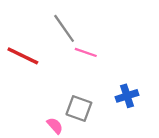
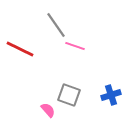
blue cross: (127, 96) -> (111, 95), moved

